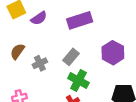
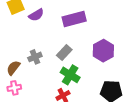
brown semicircle: (17, 51) -> (13, 68), moved

